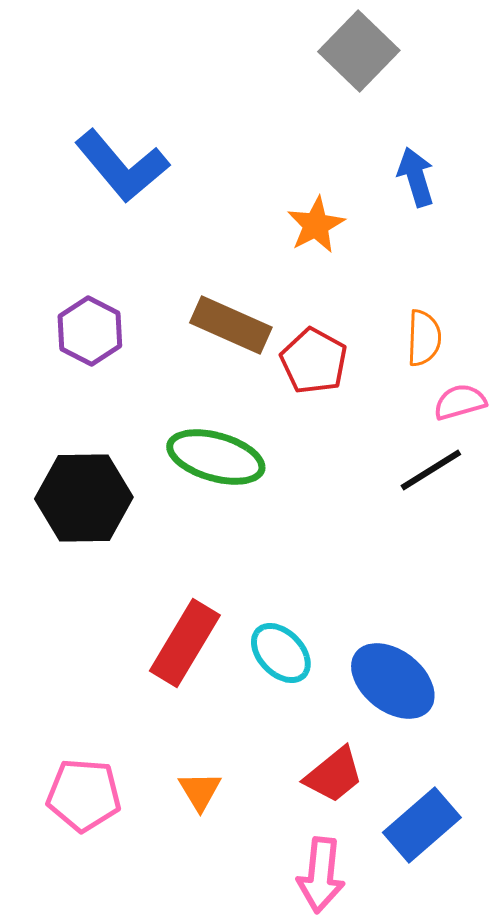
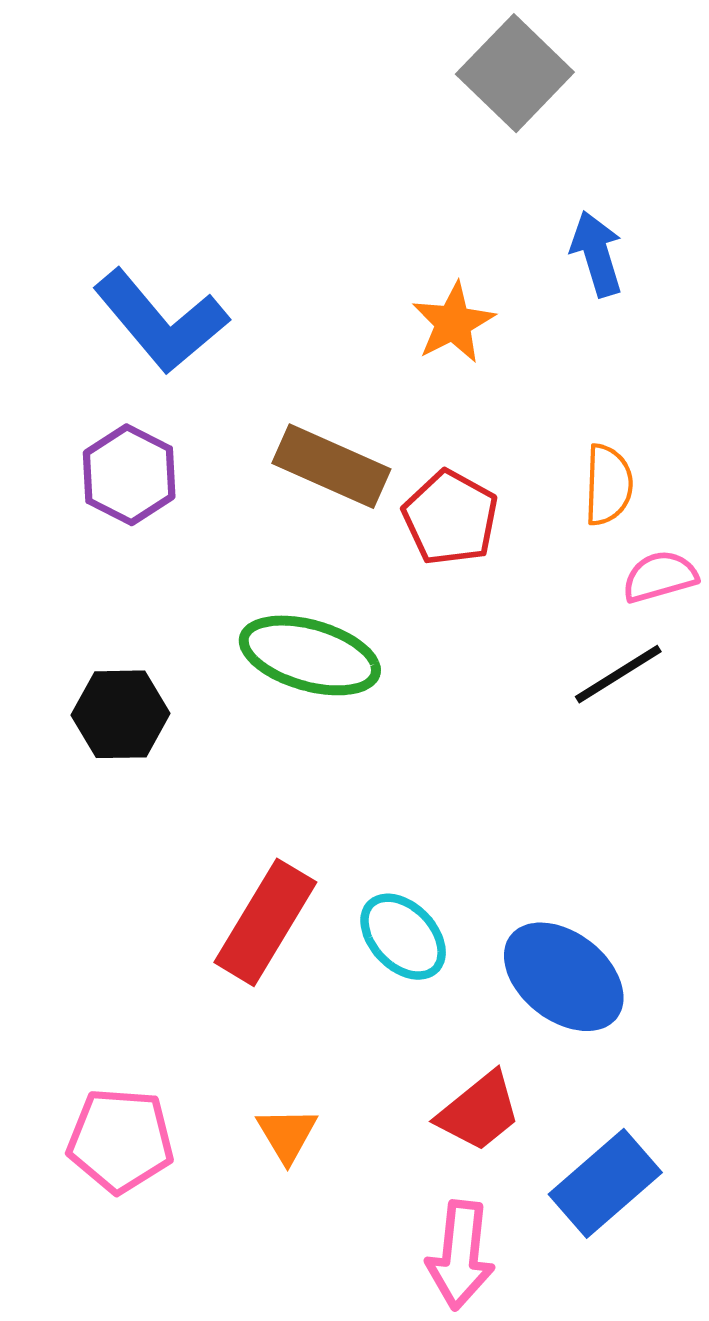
blue L-shape: (122, 166) -> (161, 321), moved
black hexagon: (84, 498) -> (120, 714), size x0.7

